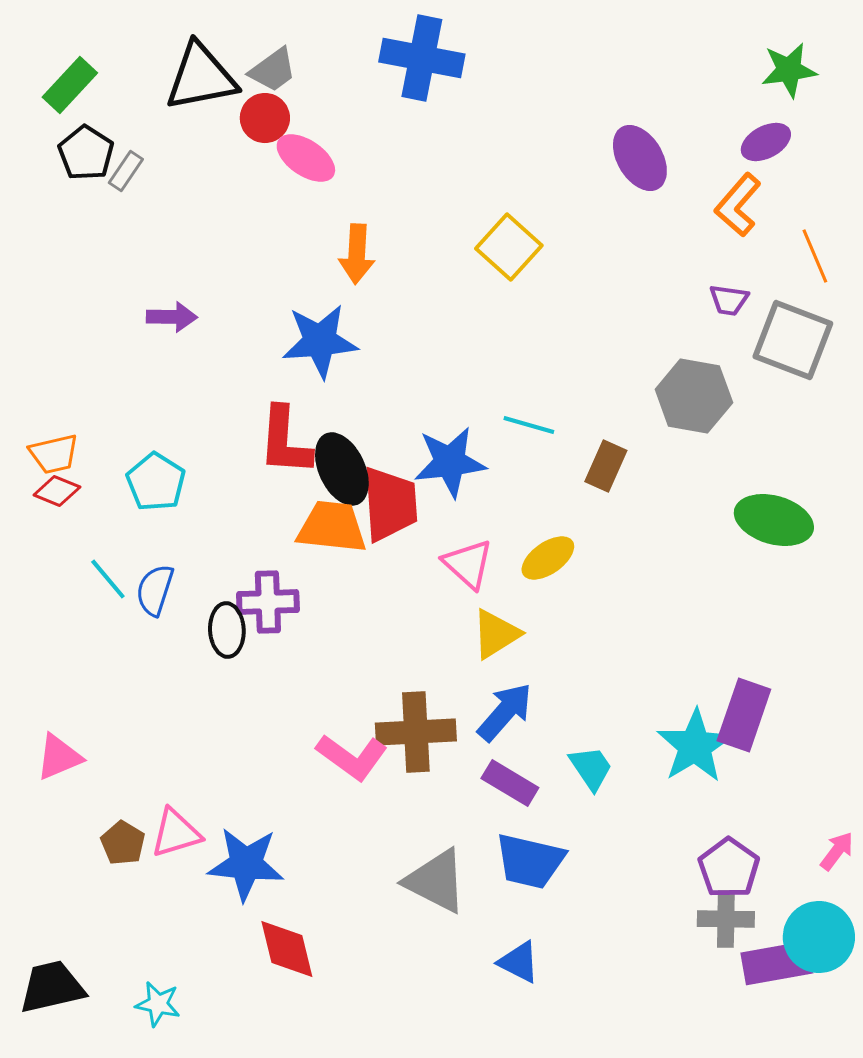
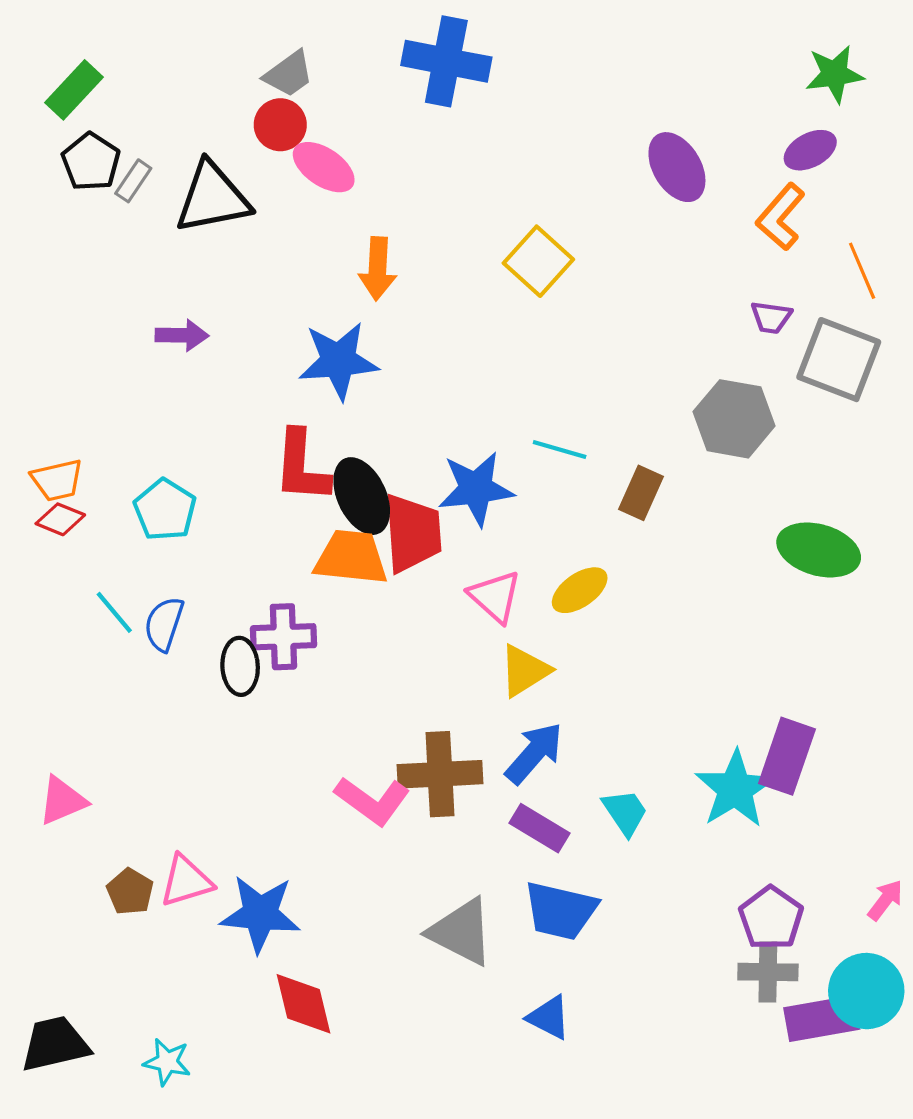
black triangle: (201, 77) -> (213, 198), moved

